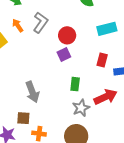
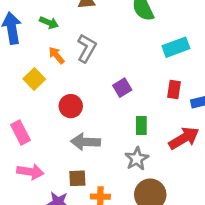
red circle: (67, 35) -> (71, 106), moved
gray arrow: (32, 92) -> (86, 142), turned 120
gray star: (81, 108) -> (137, 159), moved

